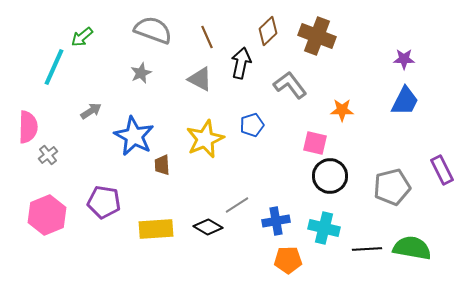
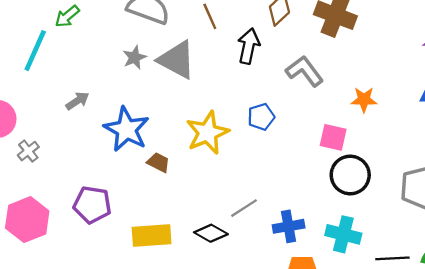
gray triangle: (200, 79) -> (177, 60), moved, size x1.4
brown trapezoid: (162, 165) -> (158, 162), turned 120

